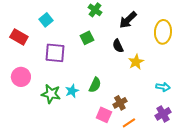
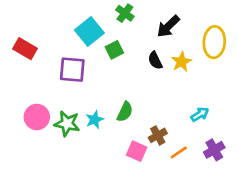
cyan square: (46, 20) -> (89, 32), moved, size x1.5
yellow star: (136, 62) -> (181, 62), moved
pink circle: (21, 77) -> (37, 117), moved
cyan arrow: (163, 87) -> (200, 114), moved, turned -40
orange line: (129, 123) -> (179, 152), moved

